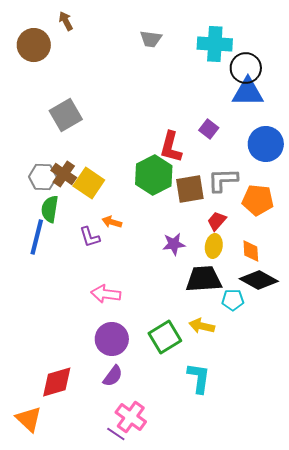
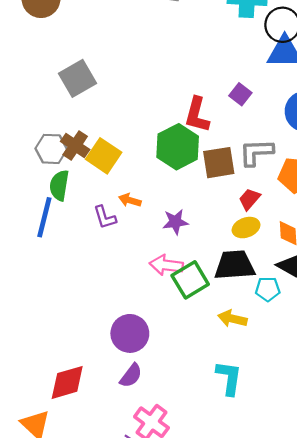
purple star: (174, 244) -> (175, 222), moved
yellow ellipse: (214, 246) -> (246, 228), turned 60
pink arrow: (106, 294) -> (166, 265), moved
green square: (165, 337) -> (190, 280), moved

